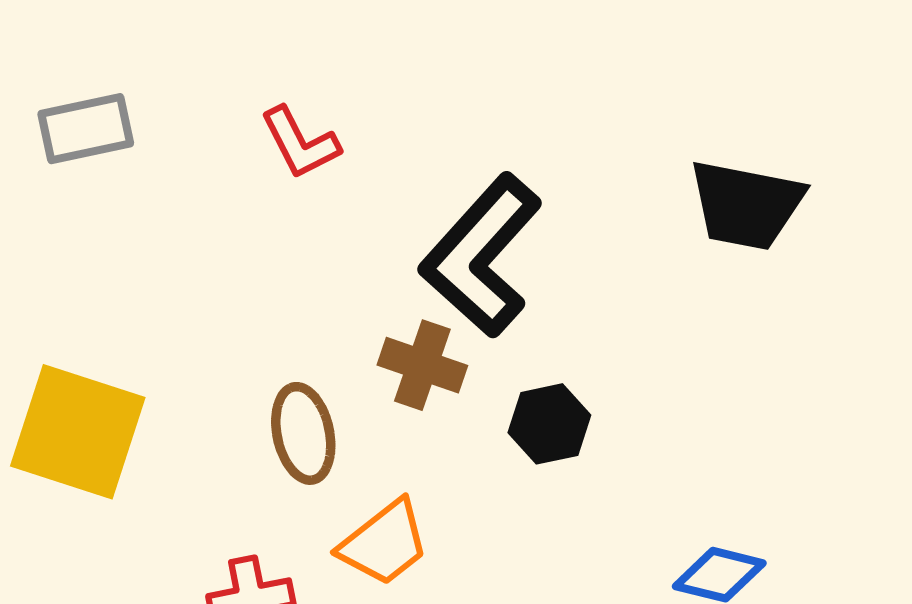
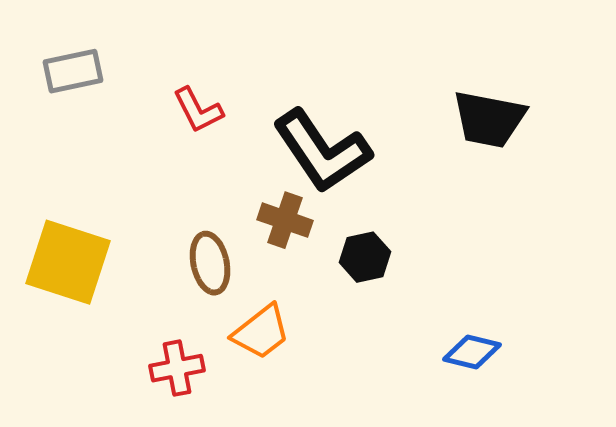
red L-shape: (300, 143) -> (198, 110), moved
black L-shape: (481, 256) -> (322, 151), turned -76

